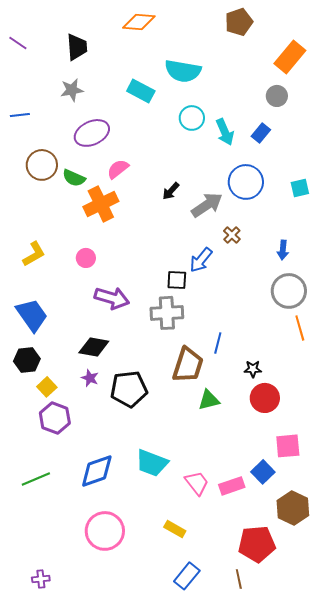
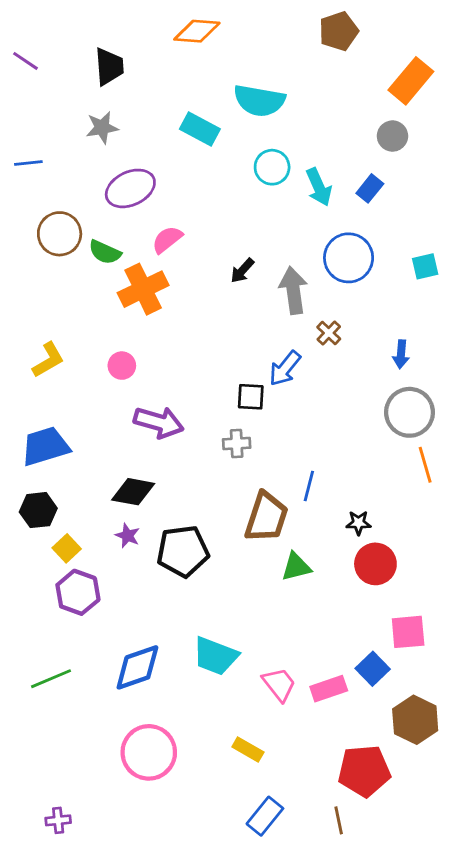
gray arrow: (207, 205) -> (293, 290), turned -64
gray cross: (167, 313) -> (237, 443), size x0.6
blue trapezoid: (32, 315) -> (45, 446), turned -72

